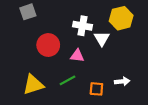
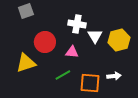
yellow hexagon: (121, 18) -> (119, 40), moved
yellow triangle: (33, 85) -> (26, 63), moved
orange square: (96, 89) -> (90, 83), size x1.5

